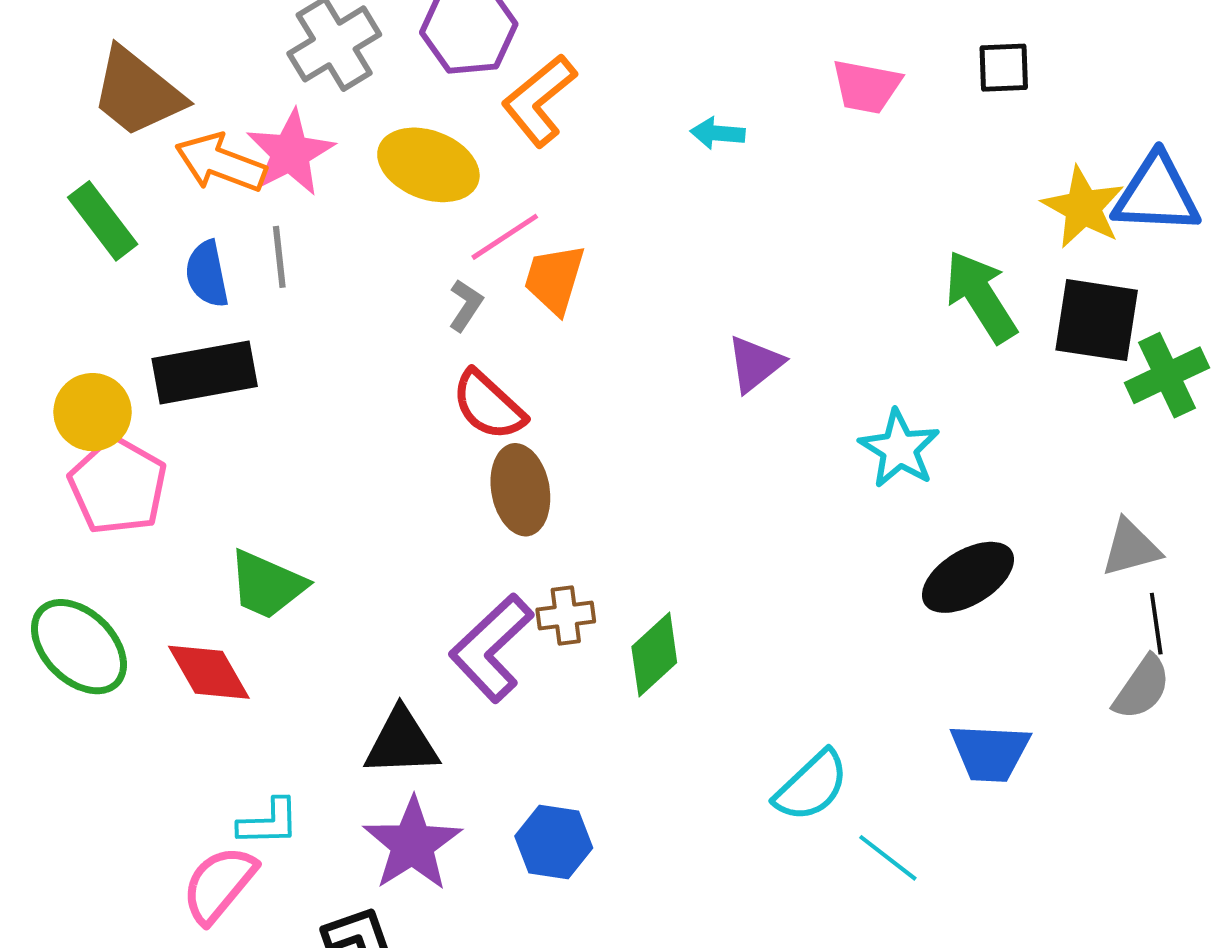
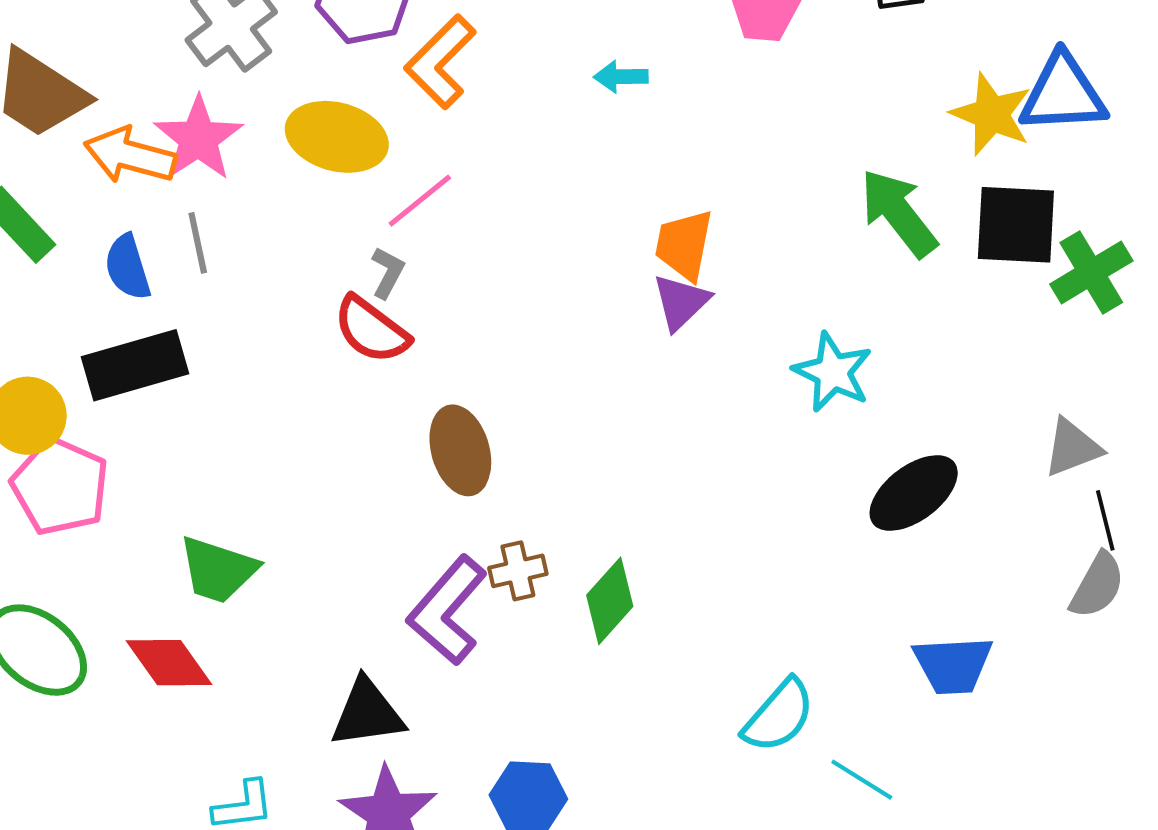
orange trapezoid: (554, 279) -> (684, 245), moved
red semicircle: (488, 405) -> (371, 330), moved

